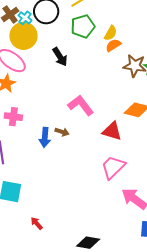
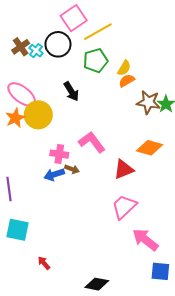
yellow circle: (23, 36) -> (38, 115), moved
pink cross: (13, 117) -> (59, 154), moved
red triangle: (112, 131) -> (124, 169), turned -40
blue arrow: (45, 137) -> (54, 175), turned 66

